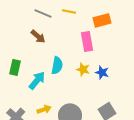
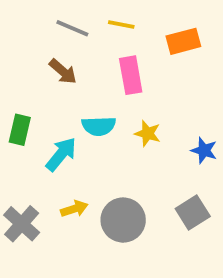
pink rectangle: (87, 41) -> (131, 75), moved
cyan semicircle: (57, 65) -> (99, 126), turned 78
blue star: (102, 72) -> (204, 150), moved

